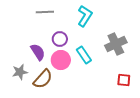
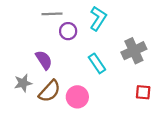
purple circle: (60, 39) -> (68, 31), moved
pink circle: (61, 60) -> (77, 97), moved

